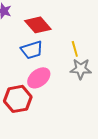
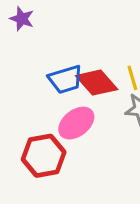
red diamond: (38, 25) -> (97, 83), moved

